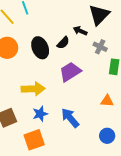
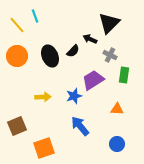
purple trapezoid: (70, 72) -> (93, 80), moved
yellow arrow: (33, 89) -> (43, 97), size x0.7
blue star: (40, 114) -> (74, 96), moved

